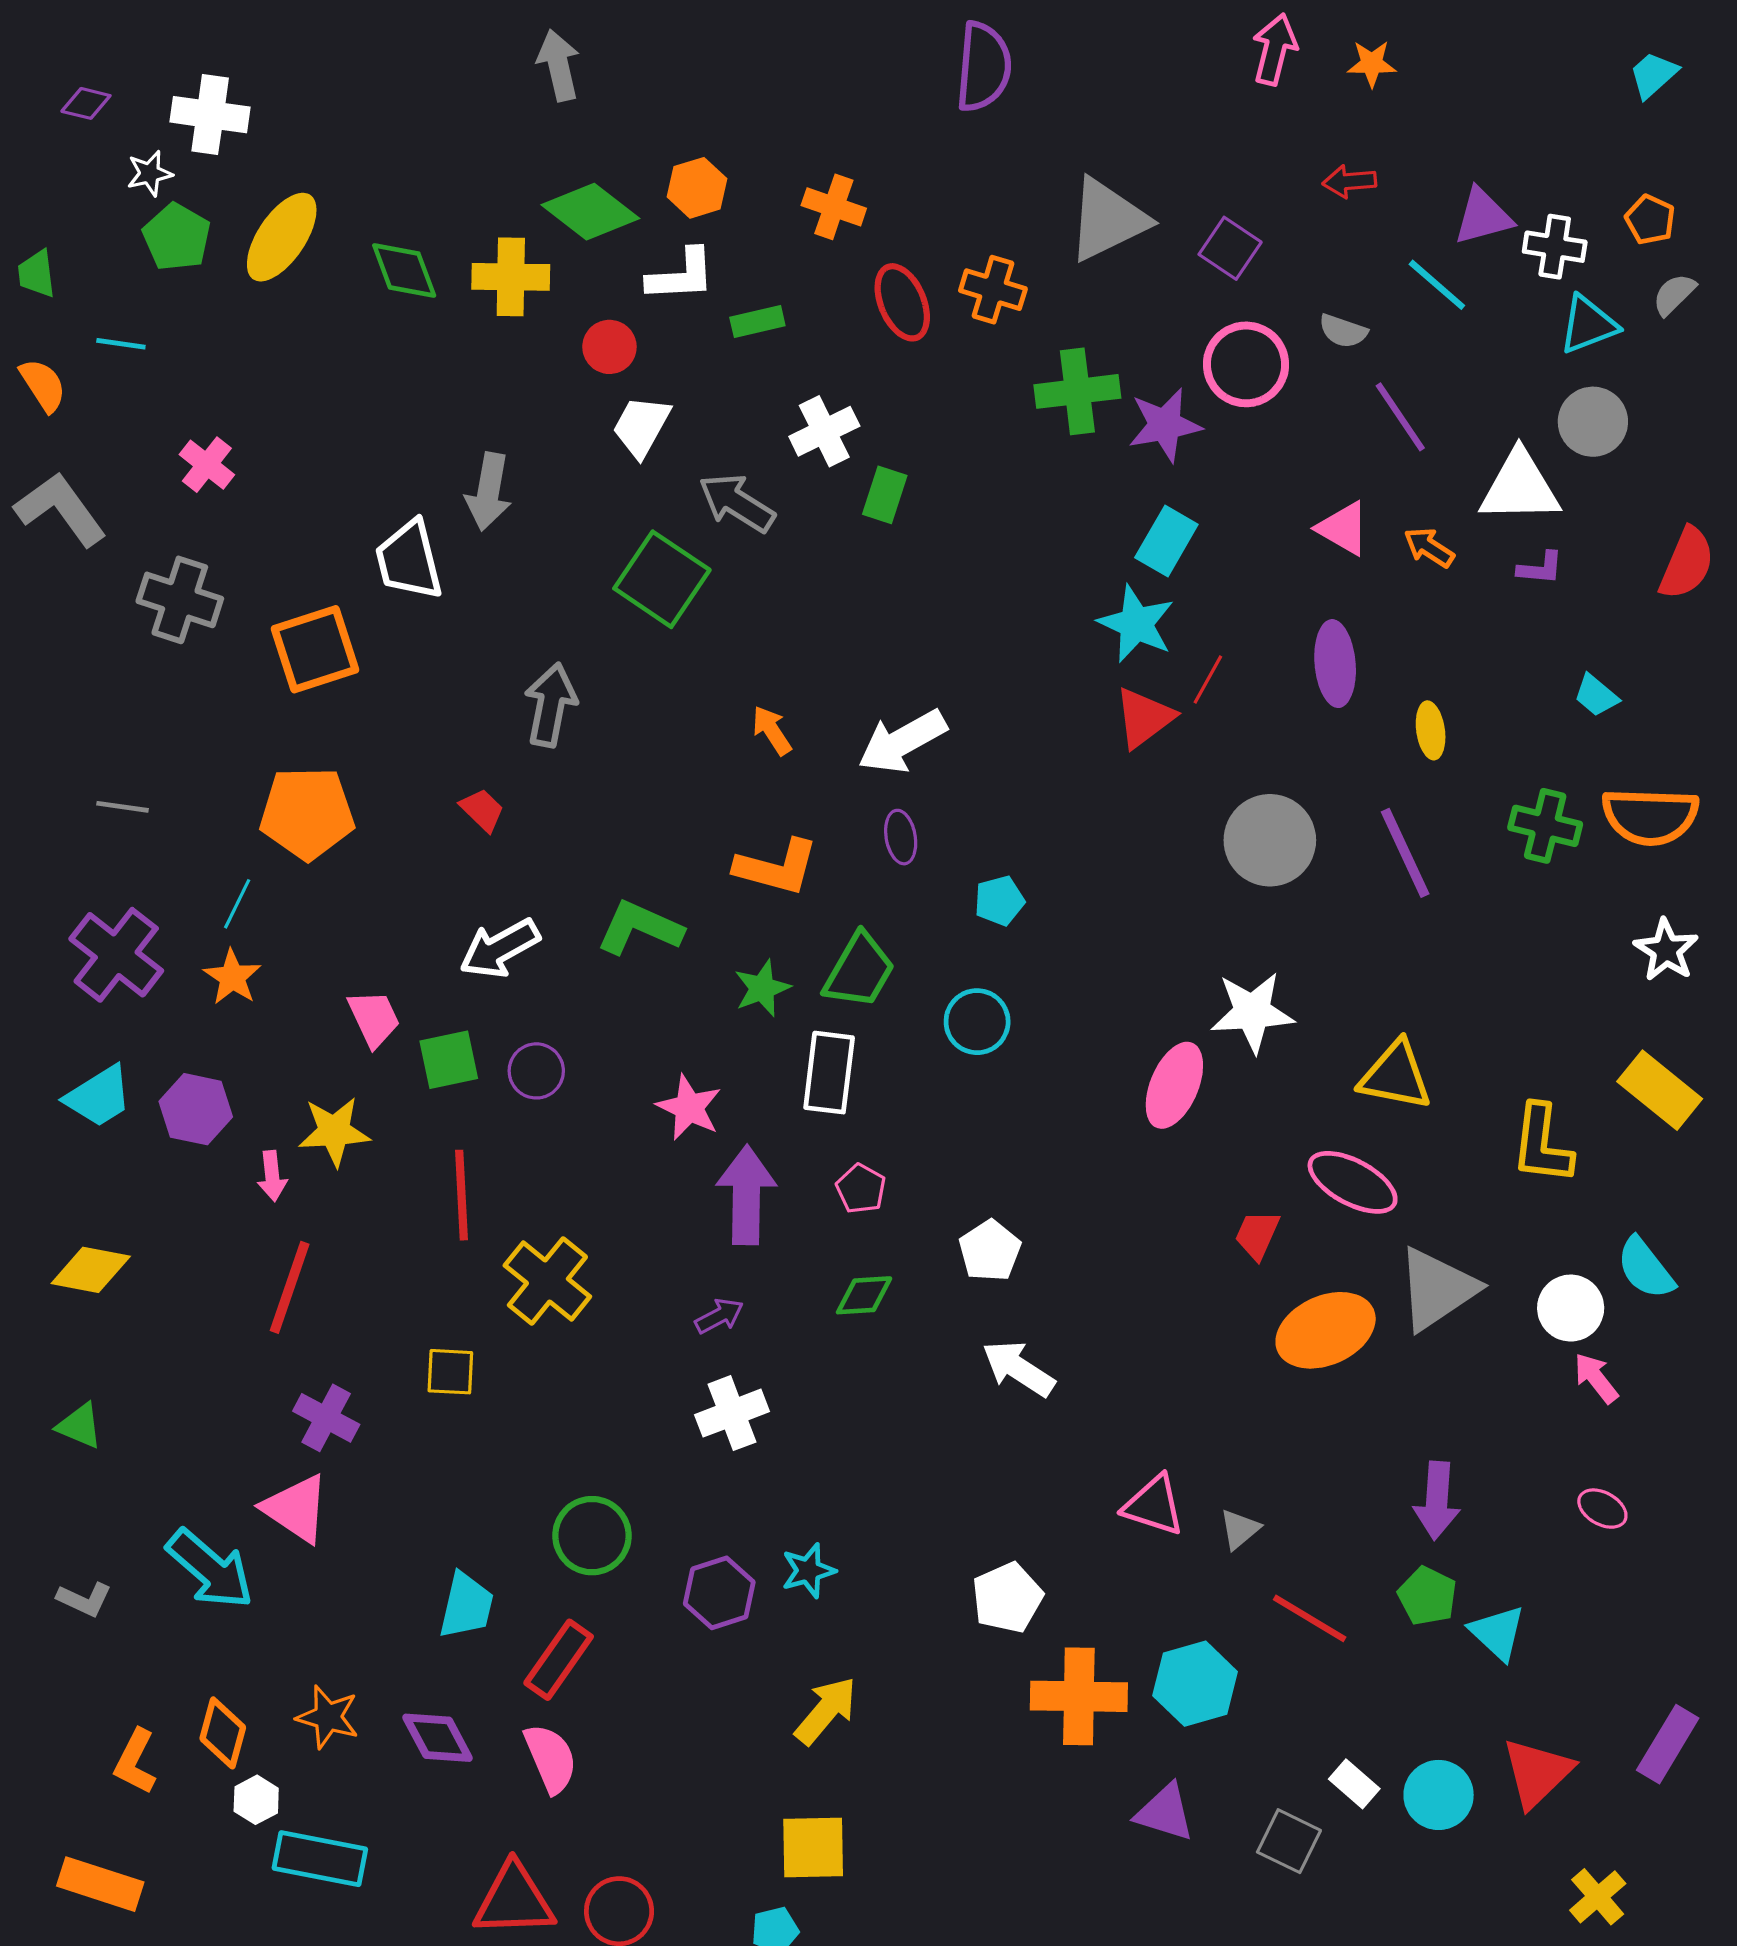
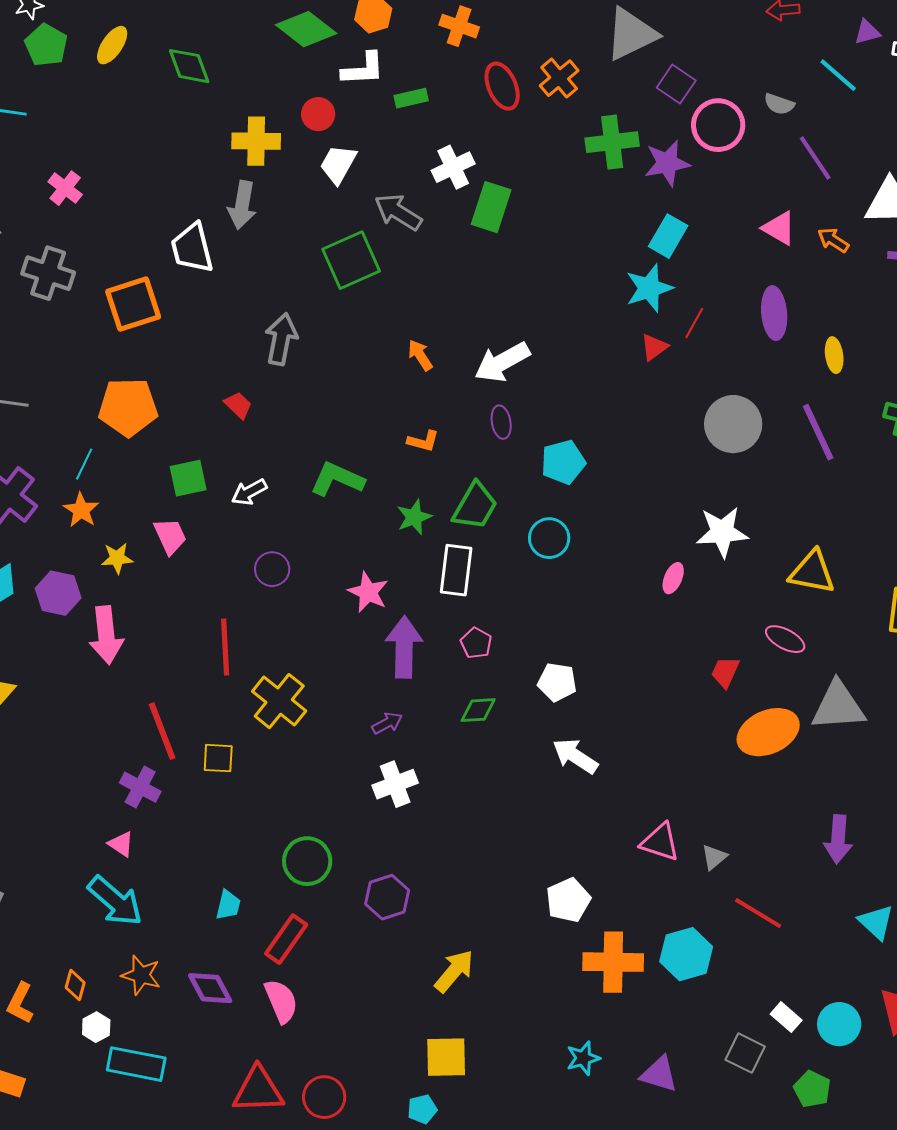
purple triangle: (1483, 216) -> (867, 32), size x0.7
yellow ellipse: (282, 237) -> (112, 45), size x0.7
purple square: (1230, 248) -> (676, 84), moved
yellow cross: (511, 277) -> (256, 141), moved
orange cross: (993, 290) -> (559, 78), turned 33
green rectangle: (885, 495) -> (491, 207), size x1.4
green square: (662, 579) -> (351, 260), turned 32
cyan star: (1136, 624) -> (649, 288), turned 30
red triangle: (1144, 718) -> (654, 347), size x0.7
orange L-shape: (777, 867) -> (423, 441), size x0.6
cyan pentagon: (999, 901) -> (563, 462), size x1.4
white arrow: (500, 948) -> (249, 492), size x0.7
green square: (449, 1060) -> (188, 478), moved
pink ellipse: (1174, 1085) -> (673, 578), size x0.6
yellow star: (334, 1131) -> (117, 558), moved, size x0.7
pink arrow: (272, 1176) -> (106, 635), size x1.8
pink ellipse: (1353, 1182) -> (785, 639), size x0.7
white pentagon: (990, 1251) -> (557, 682), turned -30
red line: (290, 1287) -> (162, 731), moved, turned -40
gray triangle: (1437, 1289) -> (838, 706), turned 30
pink triangle: (296, 1509) -> (121, 844), size x0.6
cyan arrow: (210, 1569) -> (115, 901), moved
cyan star: (808, 1571) -> (583, 1058), moved
green pentagon: (1427, 1596) -> (812, 1089), moved
cyan trapezoid: (466, 1606) -> (228, 905), size x0.7
orange diamond: (223, 1733) -> (75, 985), size x0.7
purple triangle: (1165, 1812) -> (659, 1074), moved

